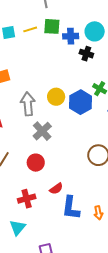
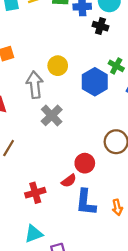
yellow circle: (56, 97) -> (58, 66), moved
red circle: (36, 163) -> (85, 163), moved
cyan triangle: (17, 228) -> (34, 234), moved, turned 30

